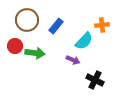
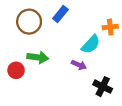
blue rectangle: (56, 26) -> (60, 14), moved
red circle: (15, 46) -> (16, 70), moved

